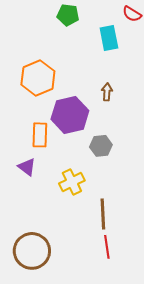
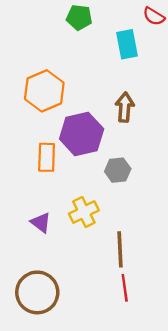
brown arrow: (107, 92) -> (125, 107), size x1.4
purple triangle: (27, 167) -> (41, 223), moved

